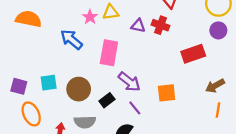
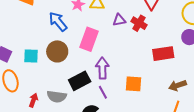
purple triangle: (138, 26) -> (119, 20), turned -32
purple arrow: (129, 82) -> (102, 68), turned -140
brown circle: (79, 89) -> (57, 51), moved
black rectangle: (107, 100) -> (80, 81), size x1.5

